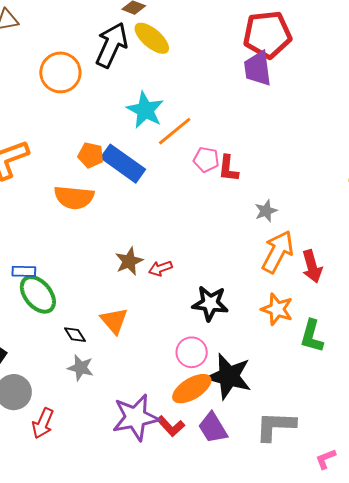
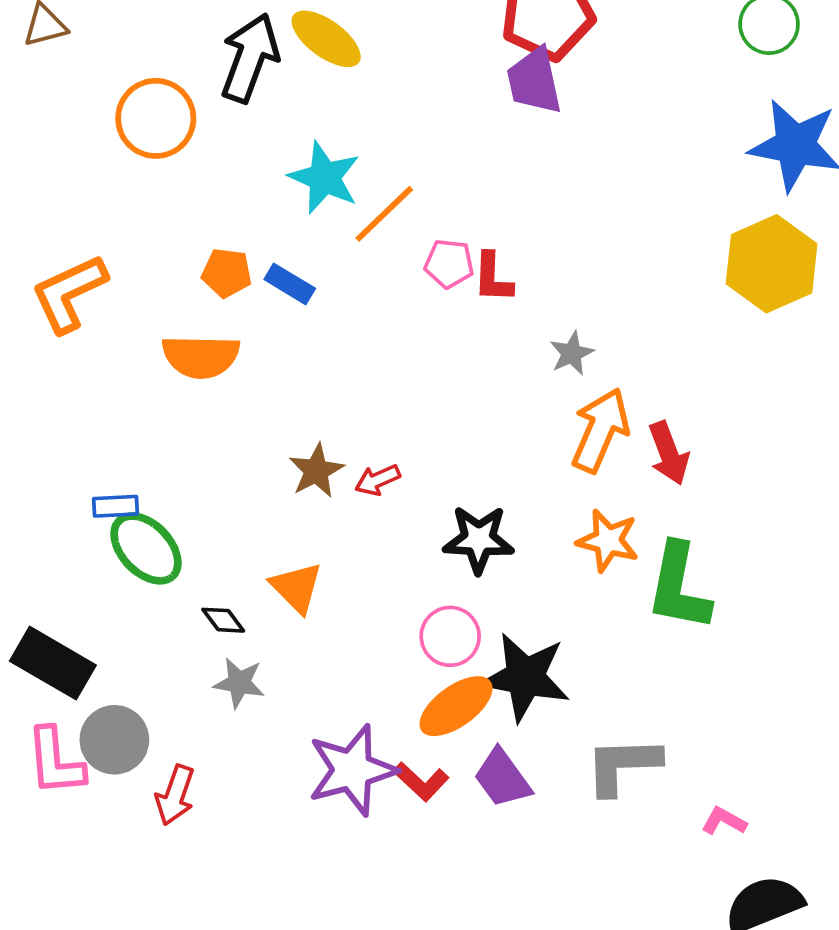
blue rectangle: (123, 164) -> (290, 284), size x0.6
green L-shape: (312, 336) -> (679, 587), size x1.4
pink L-shape: (326, 459) -> (724, 821), turned 55

